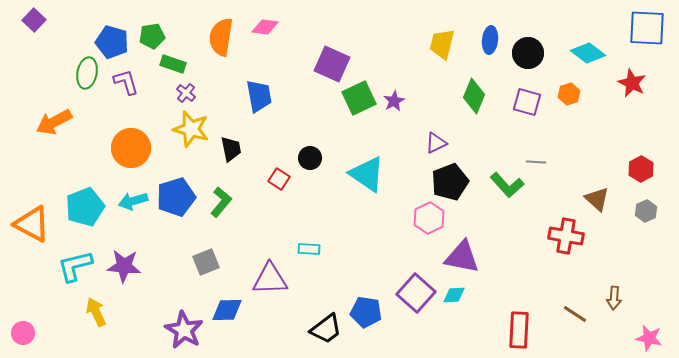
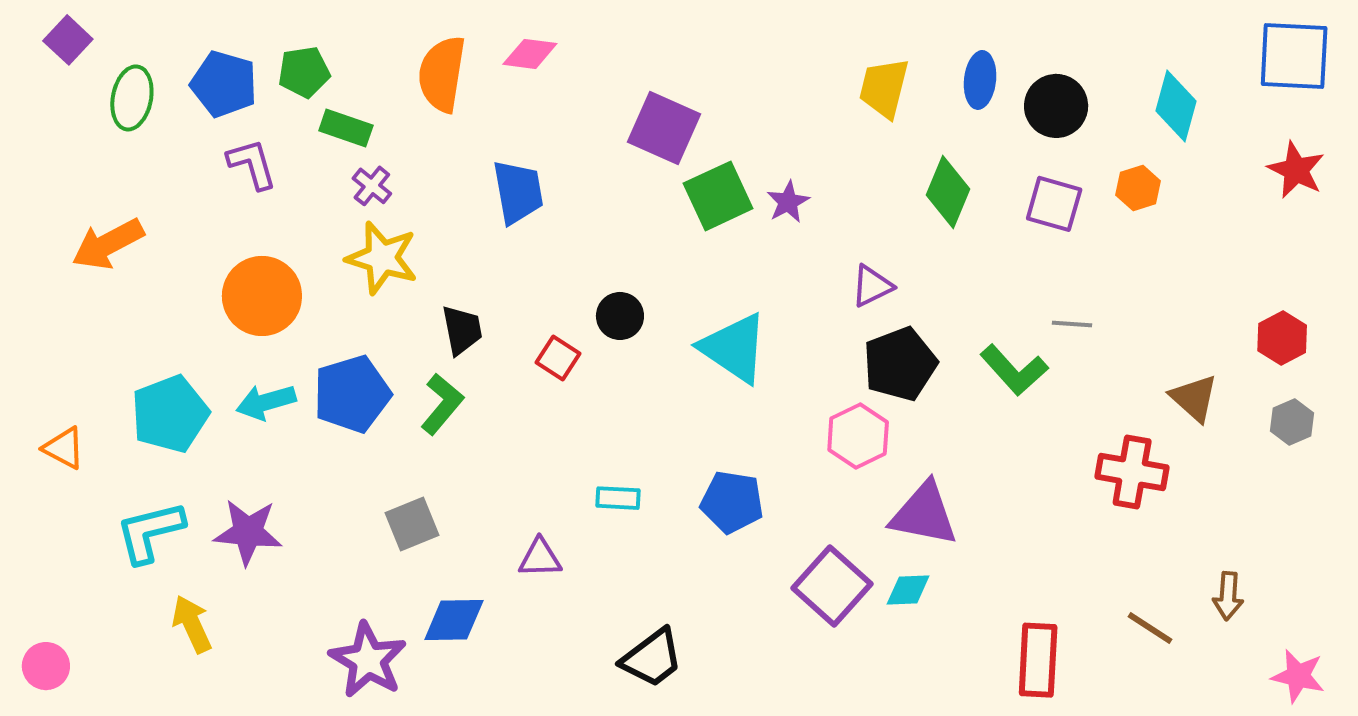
cyan diamond: (588, 53) -> (1176, 106), turned 68
green ellipse: (87, 73) -> (132, 98), moved
red star: (632, 83) -> (1296, 170), moved
black trapezoid: (231, 149) -> (462, 330), moved
orange triangle: (32, 224) -> (64, 448), size x0.6
purple triangle: (270, 279) -> (540, 558), size x0.6
blue pentagon: (366, 312) -> (732, 502), moved

